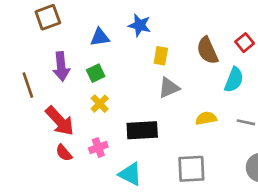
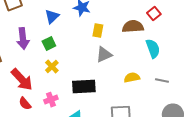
blue triangle: (100, 37) -> (52, 17), turned -35
red square: (245, 43) -> (154, 14), moved
brown semicircle: (207, 50) -> (133, 27), turned 110
cyan semicircle: (234, 80) -> (153, 49), turned -42

